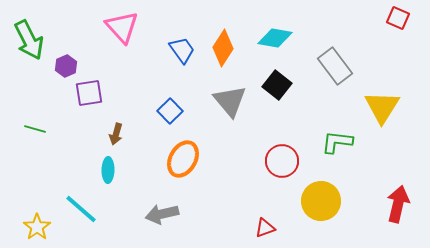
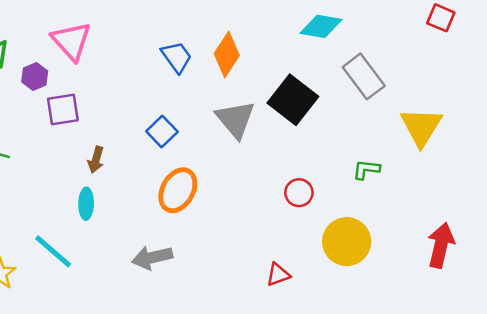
pink triangle: (122, 27) -> (71, 41), moved
cyan diamond: (275, 38) -> (321, 26), moved
black square: (277, 85) -> (293, 100), size x1.4
green L-shape: (337, 142) -> (366, 169), size x0.7
red circle: (282, 161) -> (299, 193), size x0.7

